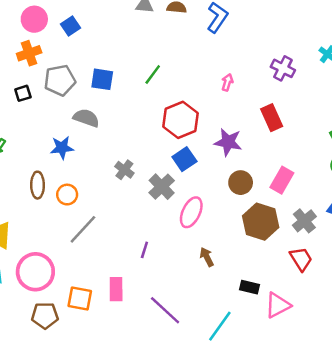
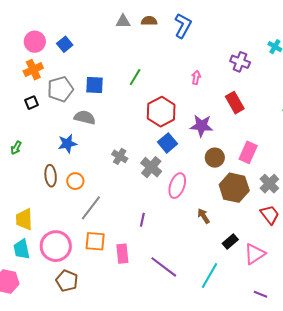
brown arrow: (207, 257) -> (204, 216), moved
black rectangle: (249, 287) -> (230, 242), turned -49
orange square: (80, 298) -> (95, 241), moved
brown pentagon: (45, 315) -> (67, 281), turned 30

